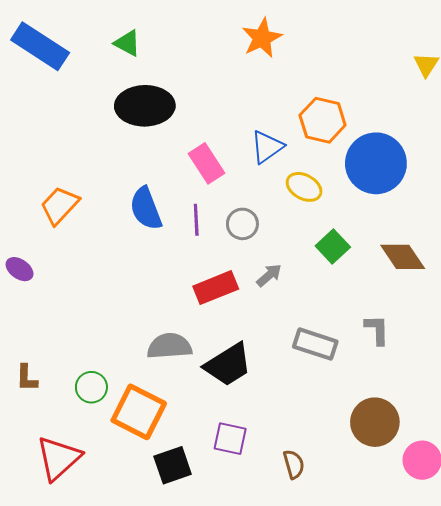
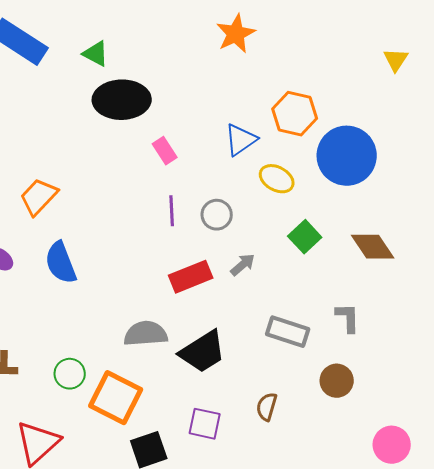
green triangle: (127, 43) -> (96, 54), moved
pink rectangle: (206, 163) -> (165, 151), moved, size x0.7
blue semicircle: (146, 209) -> (61, 263), moved
brown circle: (375, 422) -> (337, 381), moved, size x0.7
brown semicircle: (294, 464) -> (267, 407), moved, turned -148

